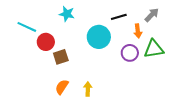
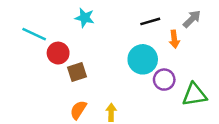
cyan circle: (99, 37) -> (143, 59), moved
green triangle: (154, 49) -> (194, 95), moved
purple circle: (130, 53) -> (164, 80), moved

